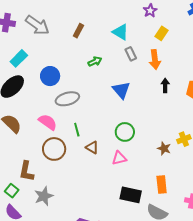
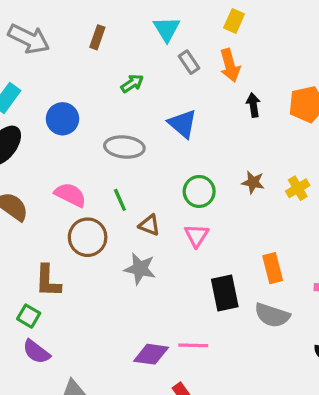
cyan triangle: (120, 32) -> (167, 29), turned 36
gray ellipse: (67, 99) -> (124, 147), moved, turned 30
brown star: (164, 148) -> (253, 182), moved
pink triangle: (119, 158) -> (197, 236), turned -35
black rectangle: (131, 195) -> (225, 293), turned 75
gray star: (44, 196) -> (140, 269), moved, turned -30

